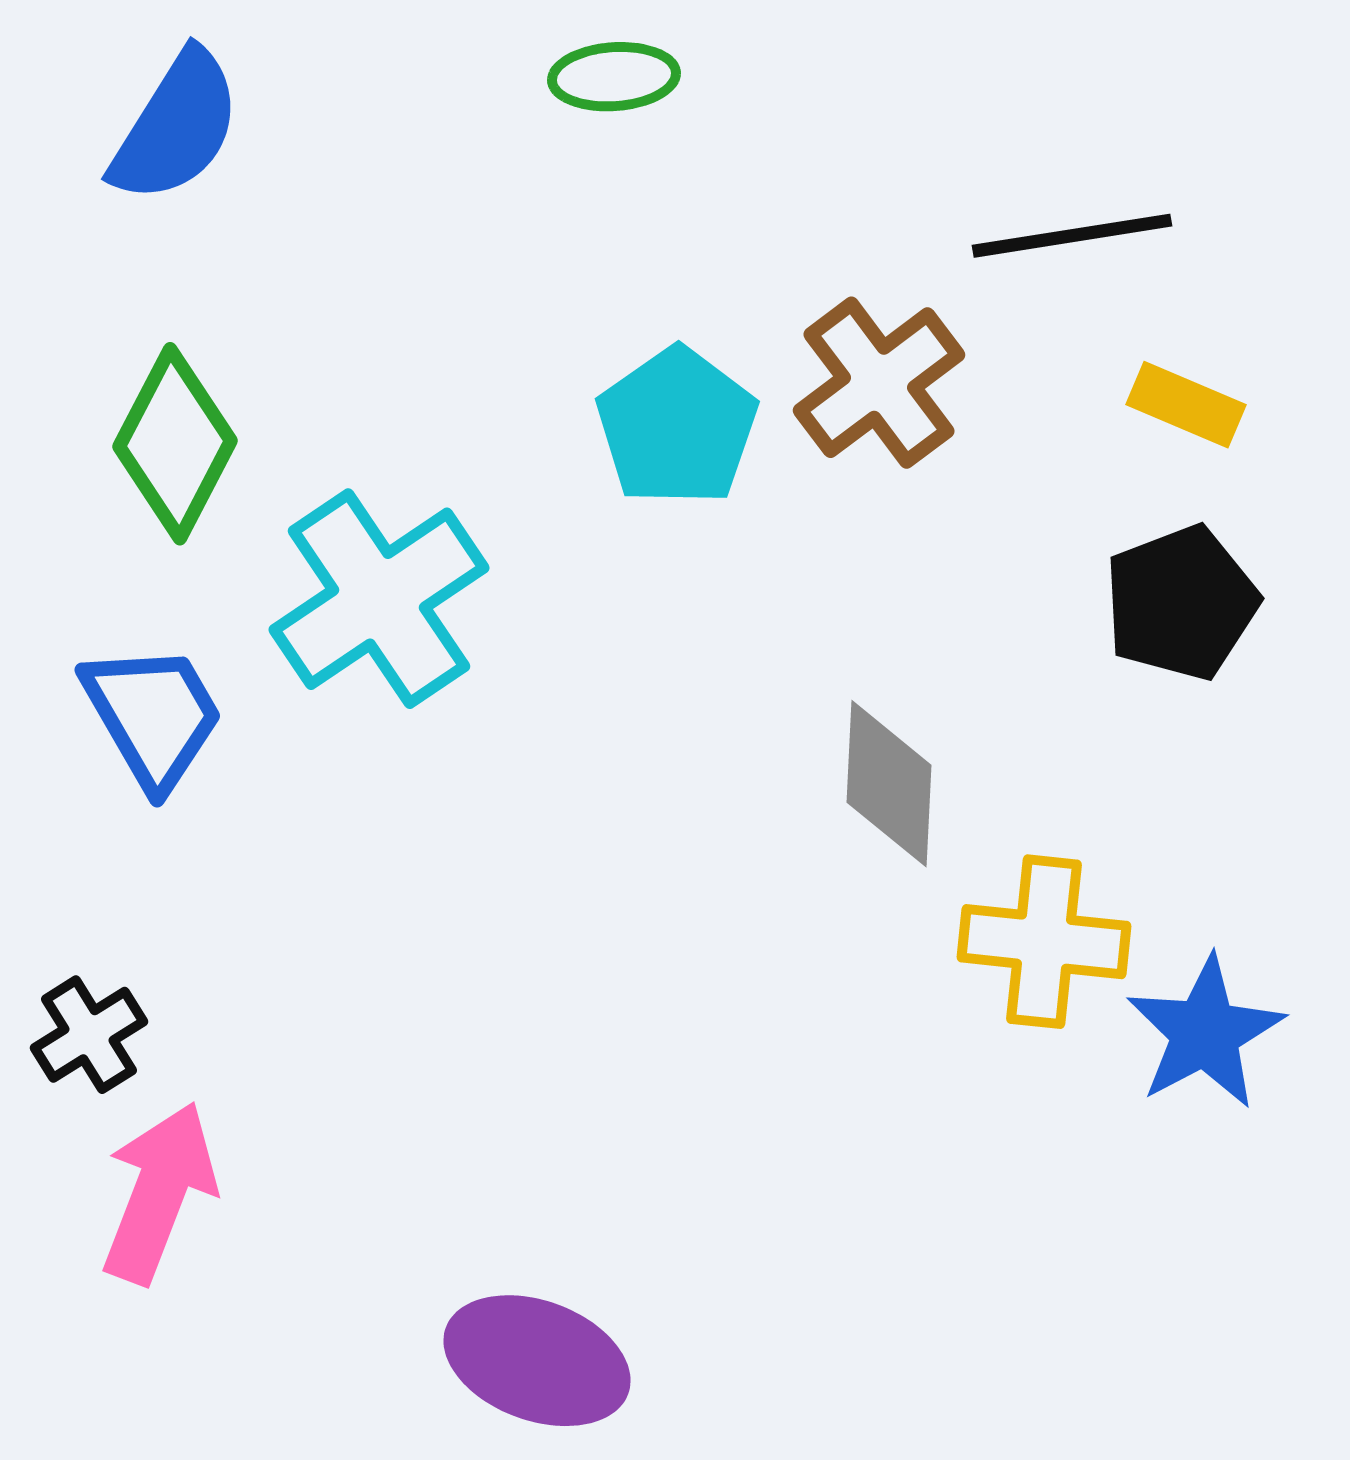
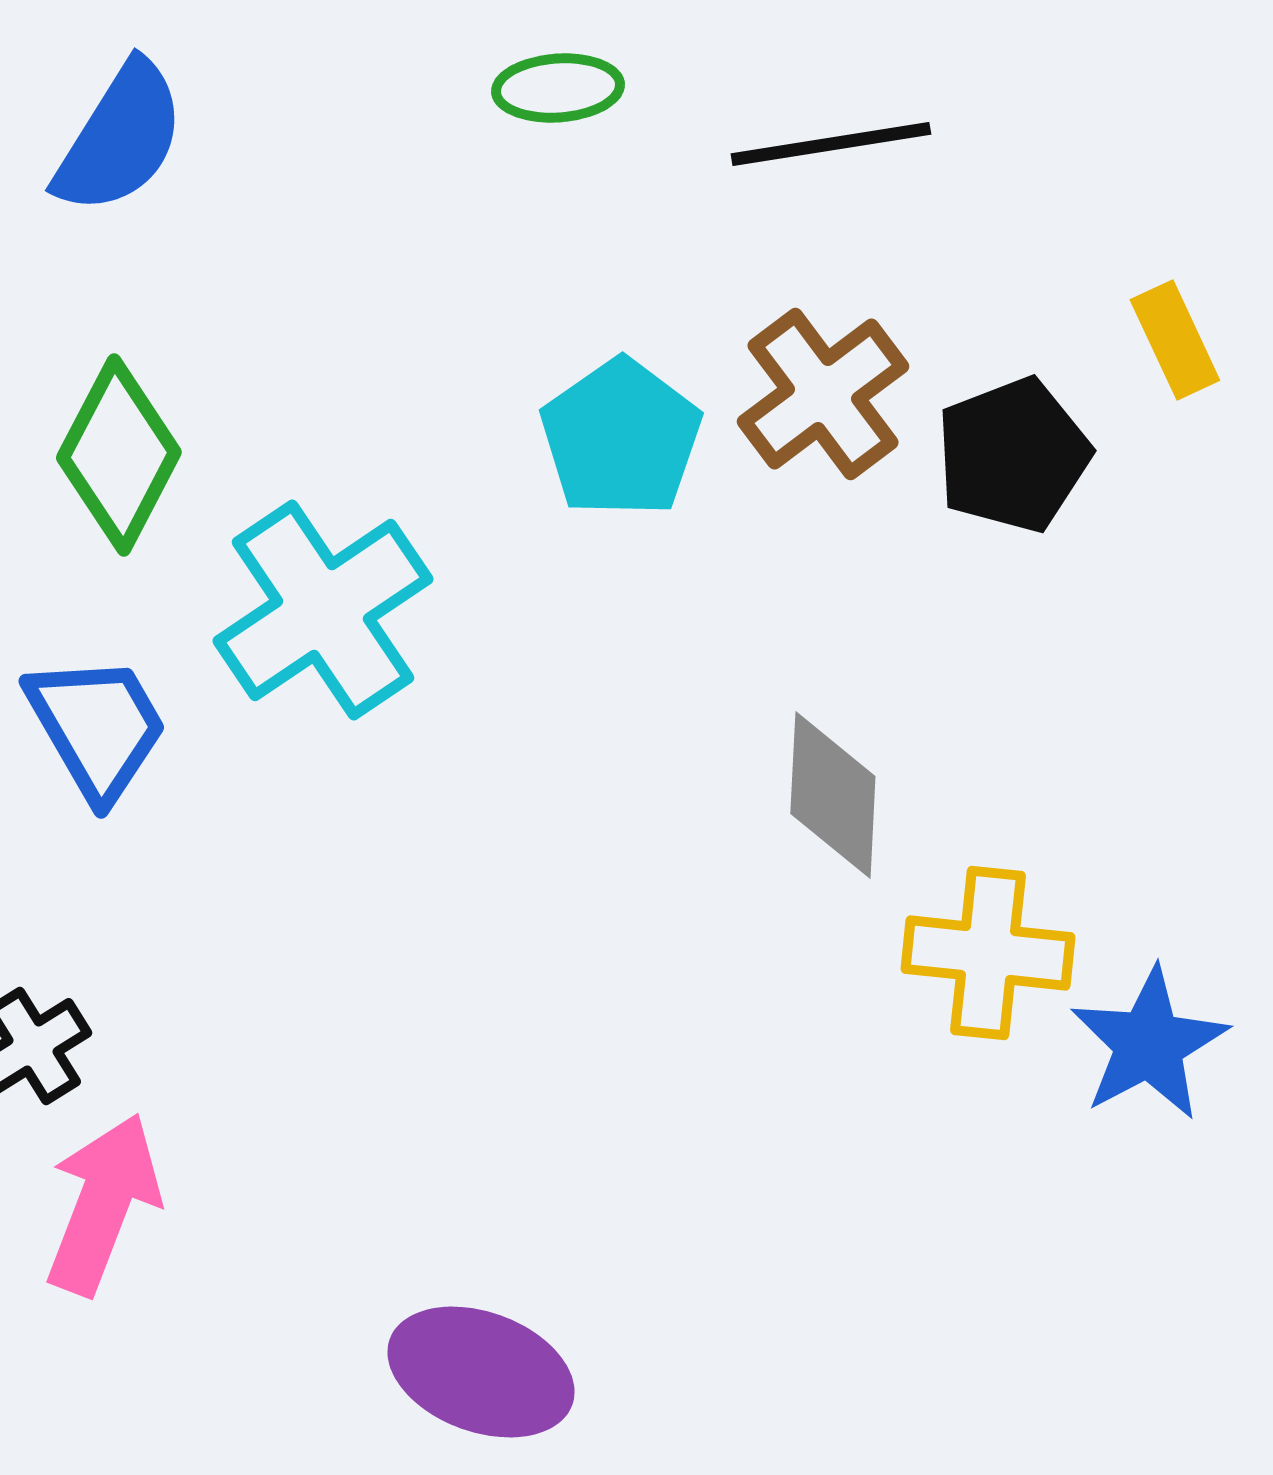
black line: (1072, 236) -> (831, 144), moved
yellow rectangle: (1186, 405) -> (1175, 340), moved, turned 42
black pentagon: (1181, 603) -> (1013, 455), moved

